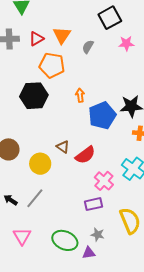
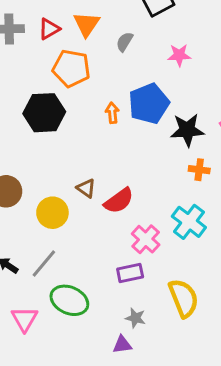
pink star: (126, 43) -> (179, 55), moved
blue pentagon: (102, 115) -> (149, 104), moved
green ellipse: (65, 240) -> (69, 300), moved

